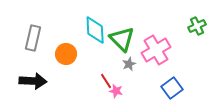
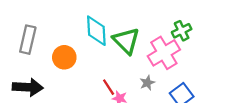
green cross: (197, 26) -> (182, 31), moved
gray star: (129, 64) -> (147, 83), moved

